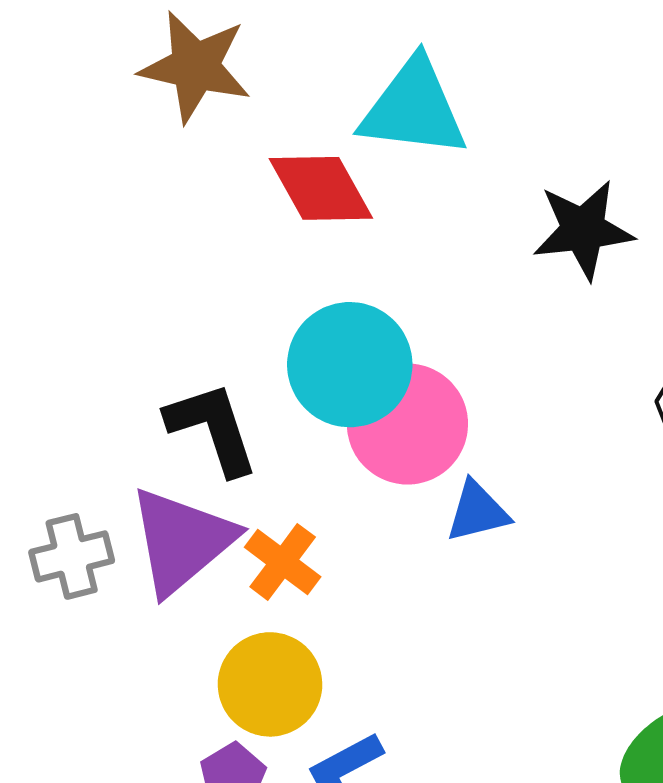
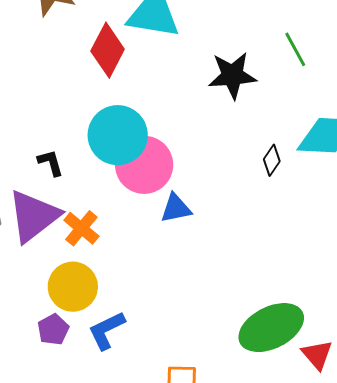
red diamond: (321, 188) -> (108, 50), turned 54
black L-shape: (212, 428) -> (51, 163), size x0.6

